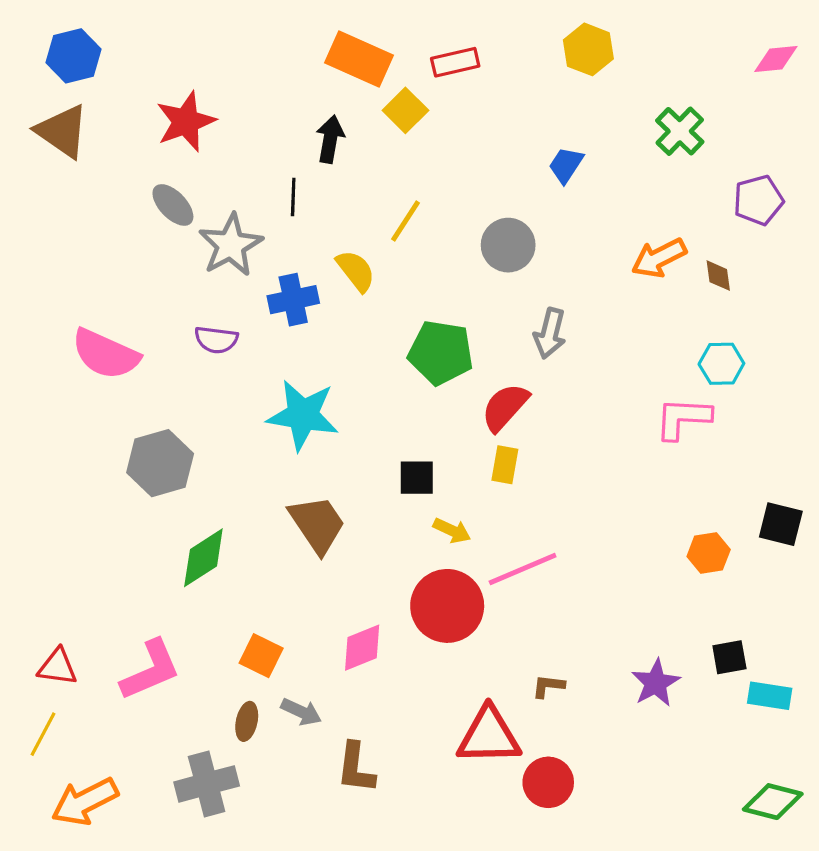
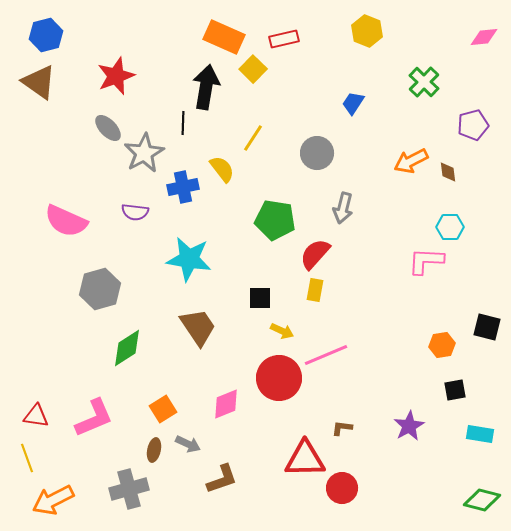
black arrow: (330, 139) -> (206, 87), size x1.5
orange square: (261, 656) -> (163, 409), turned 32
black square: (729, 657) -> (455, 390), moved
yellow line: (43, 734) -> (27, 458), turned -48
brown L-shape: (356, 768) -> (222, 479), turned -116

